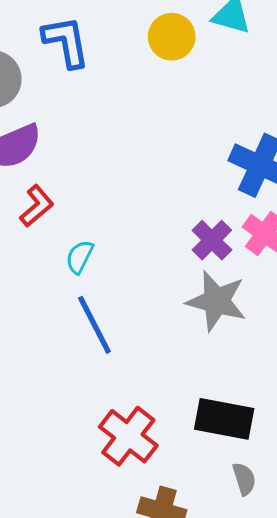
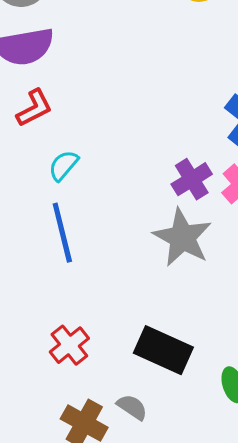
red cross: (128, 436) -> (69, 345), size x0.7
gray semicircle: (244, 479) -> (132, 407), moved, turned -52

